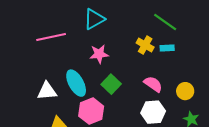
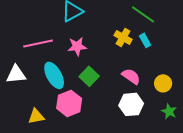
pink line: (51, 37) -> (38, 43), moved
cyan rectangle: (167, 48) -> (145, 40), turned 64
white triangle: (47, 91) -> (16, 74), moved

